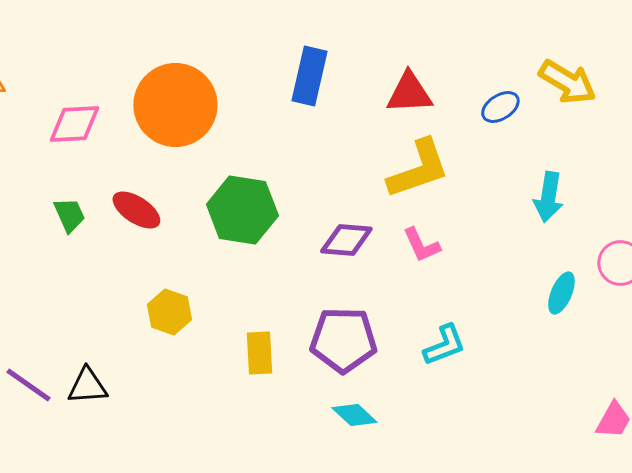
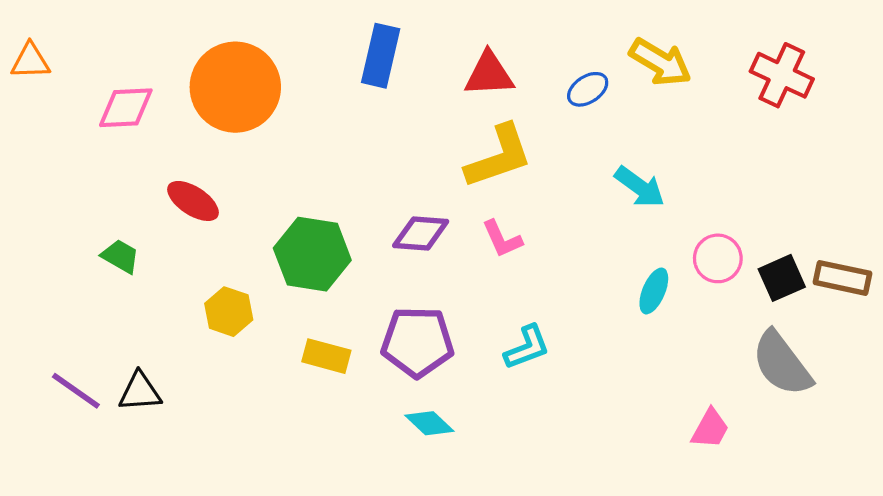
cyan arrow: (548, 197) -> (640, 187), turned -63
green hexagon: (242, 210) -> (312, 254), moved
green trapezoid: (69, 215) -> (120, 256), moved, turned -36
yellow rectangle: (259, 353) -> (326, 356), turned -72

